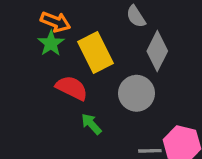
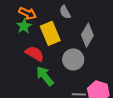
gray semicircle: (136, 16) -> (65, 12), moved
green arrow: (91, 124) -> (45, 76), size x1.5

